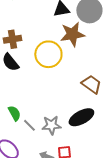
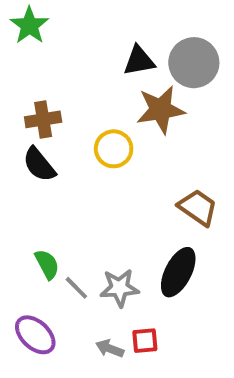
yellow circle: (48, 54) -> (114, 149), size x0.7
black ellipse: (81, 117) -> (178, 272), turned -35

